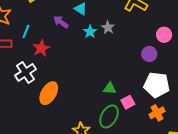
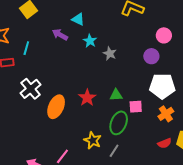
gray star: (108, 27) -> (110, 53), moved
red star: (41, 48) -> (87, 98), moved
pink square: (128, 102) -> (136, 107), turned 32

